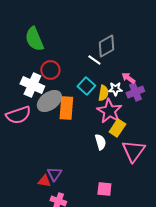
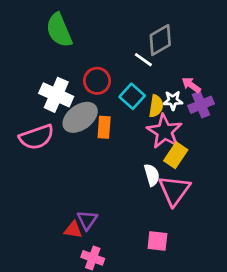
red circle: (50, 70) -> (97, 81), moved
orange rectangle: (66, 108) -> (104, 127), size x0.7
pink triangle: (133, 151) -> (174, 190), moved

